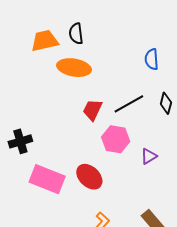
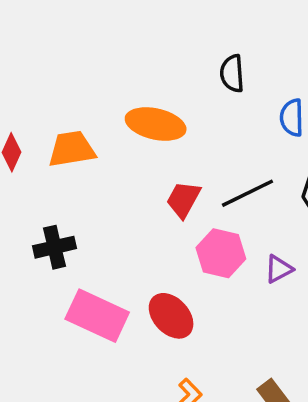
black semicircle: (76, 34) -> (232, 73), moved
orange trapezoid: (45, 41) -> (72, 149), moved
purple triangle: (149, 156) -> (279, 269), moved

